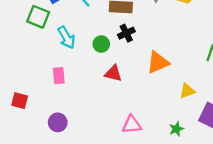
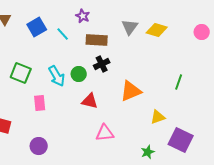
green square: (38, 17) -> (21, 73), moved
cyan arrow: (66, 37) -> (57, 76), moved
pink triangle: (132, 125) -> (105, 133), moved

